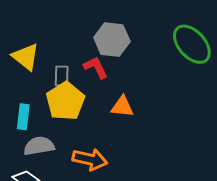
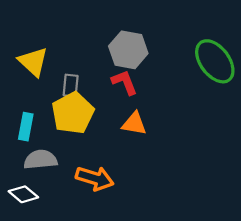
red L-shape: (96, 67) -> (124, 82), moved

